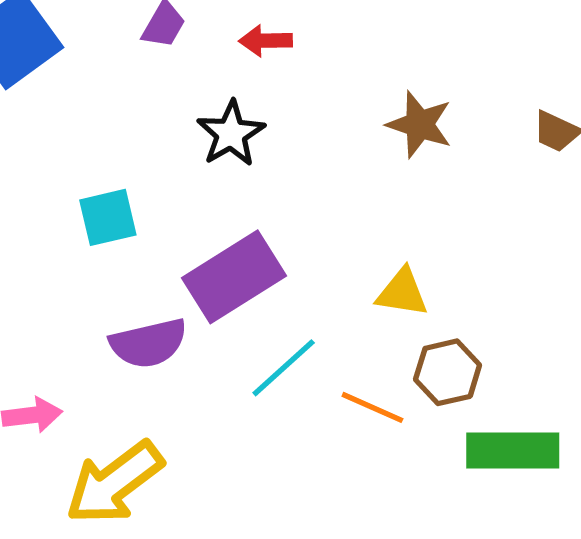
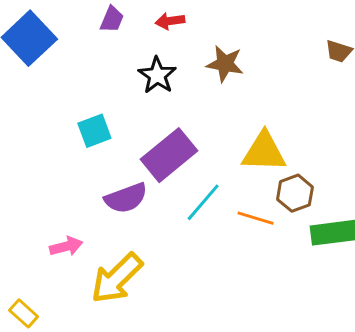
brown star: (420, 125) -> (225, 64), moved
yellow triangle: (402, 293) -> (264, 152), size x1.5

